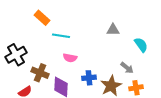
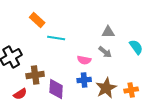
pink semicircle: (70, 58) -> (84, 60), moved
gray arrow: (127, 68) -> (105, 52), moved
brown cross: (40, 73) -> (35, 75), turned -30

